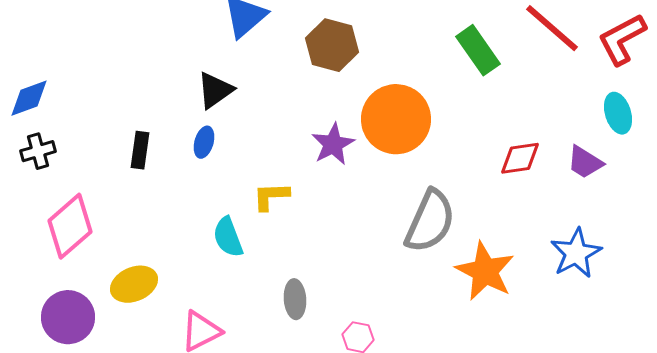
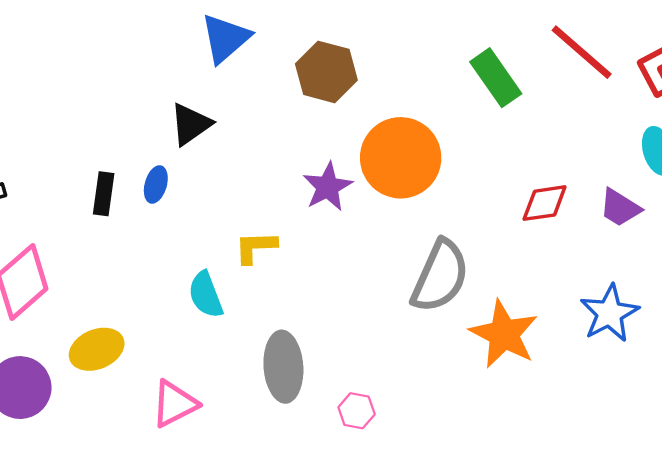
blue ellipse: (204, 142) -> (156, 184), moved
gray ellipse: (295, 299) -> (283, 367), size x1.5

